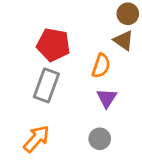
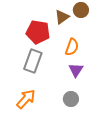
brown circle: (128, 14) -> (81, 10), moved
brown triangle: (124, 40) -> (62, 17), moved, turned 49

